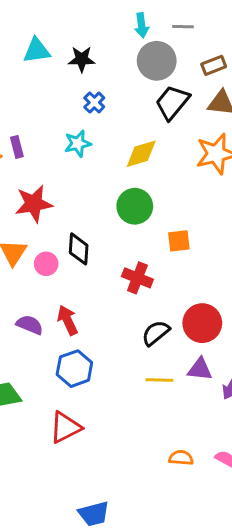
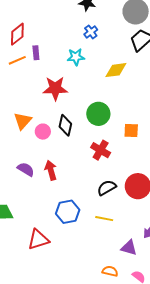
red star: (34, 204) -> (55, 88), moved
green circle: (135, 206) -> (98, 114), moved
blue hexagon: (74, 369) -> (68, 212), moved
purple triangle: (200, 369) -> (129, 248), moved

